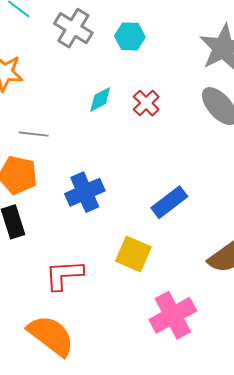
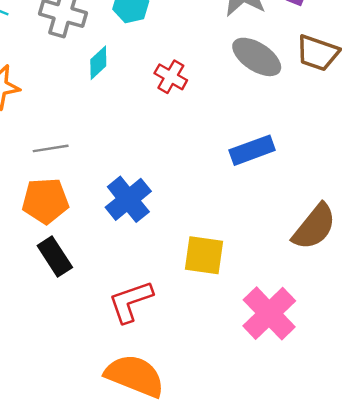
cyan diamond: (100, 99) -> (98, 63), moved
blue rectangle: (169, 202) -> (252, 150), moved, turned 33

